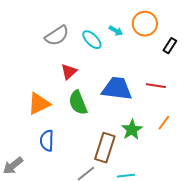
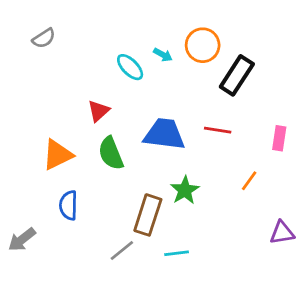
gray semicircle: (57, 36) -> (44, 38), moved, size x0.7
black rectangle: (170, 46) -> (237, 75), size x1.8
orange line: (164, 123) -> (249, 181), moved

